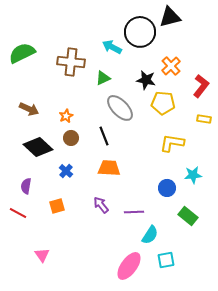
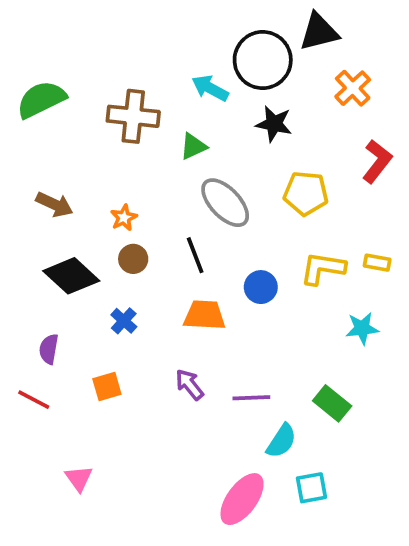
orange cross: (171, 66) -> (353, 88), moved
black star: (146, 80) -> (274, 124), moved
yellow rectangle: (204, 119) -> (377, 263), moved
blue circle: (167, 188) -> (261, 287), moved
green rectangle: (188, 216) -> (332, 403), moved

